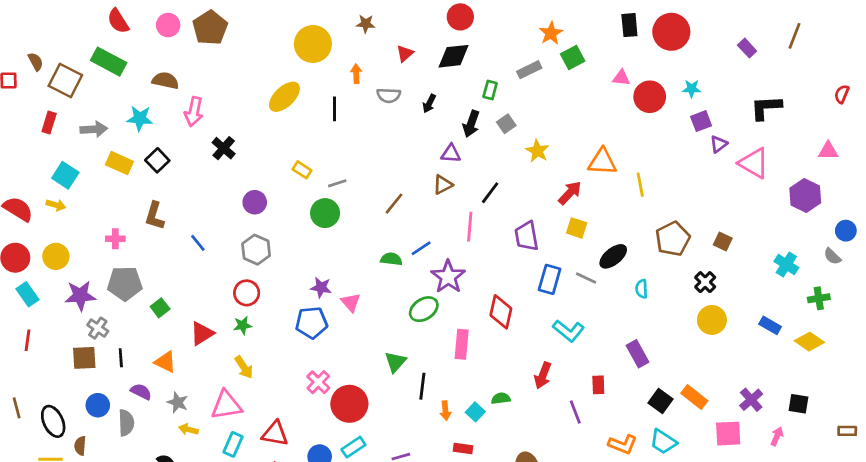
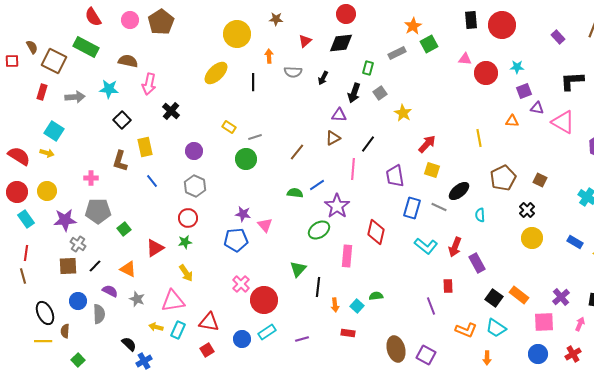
purple triangle: (719, 144) -> (537, 108), turned 48
orange triangle: (602, 162) -> (512, 121), moved, size x0.6
yellow rectangle: (119, 163) -> (145, 147), moved, turned 54
black line: (121, 358) -> (95, 266), turned 48
red arrow: (543, 375) -> (455, 247), moved
brown line: (17, 408) -> (23, 276), moved
yellow arrow: (188, 430) -> (156, 327), moved

